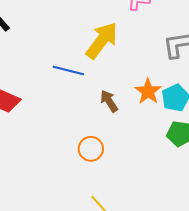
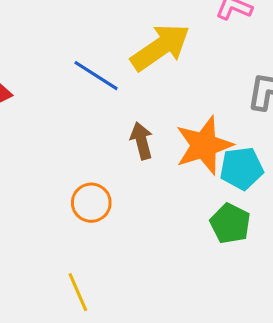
orange star: (148, 91) -> (204, 145), size x1.4

